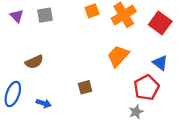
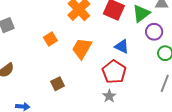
orange square: (92, 11) -> (50, 39), moved

